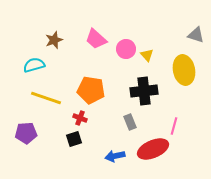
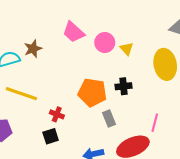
brown star: (54, 40) -> (33, 49), moved
orange pentagon: (91, 90) -> (92, 93), moved
black cross: (144, 91) -> (124, 86), size x0.6

